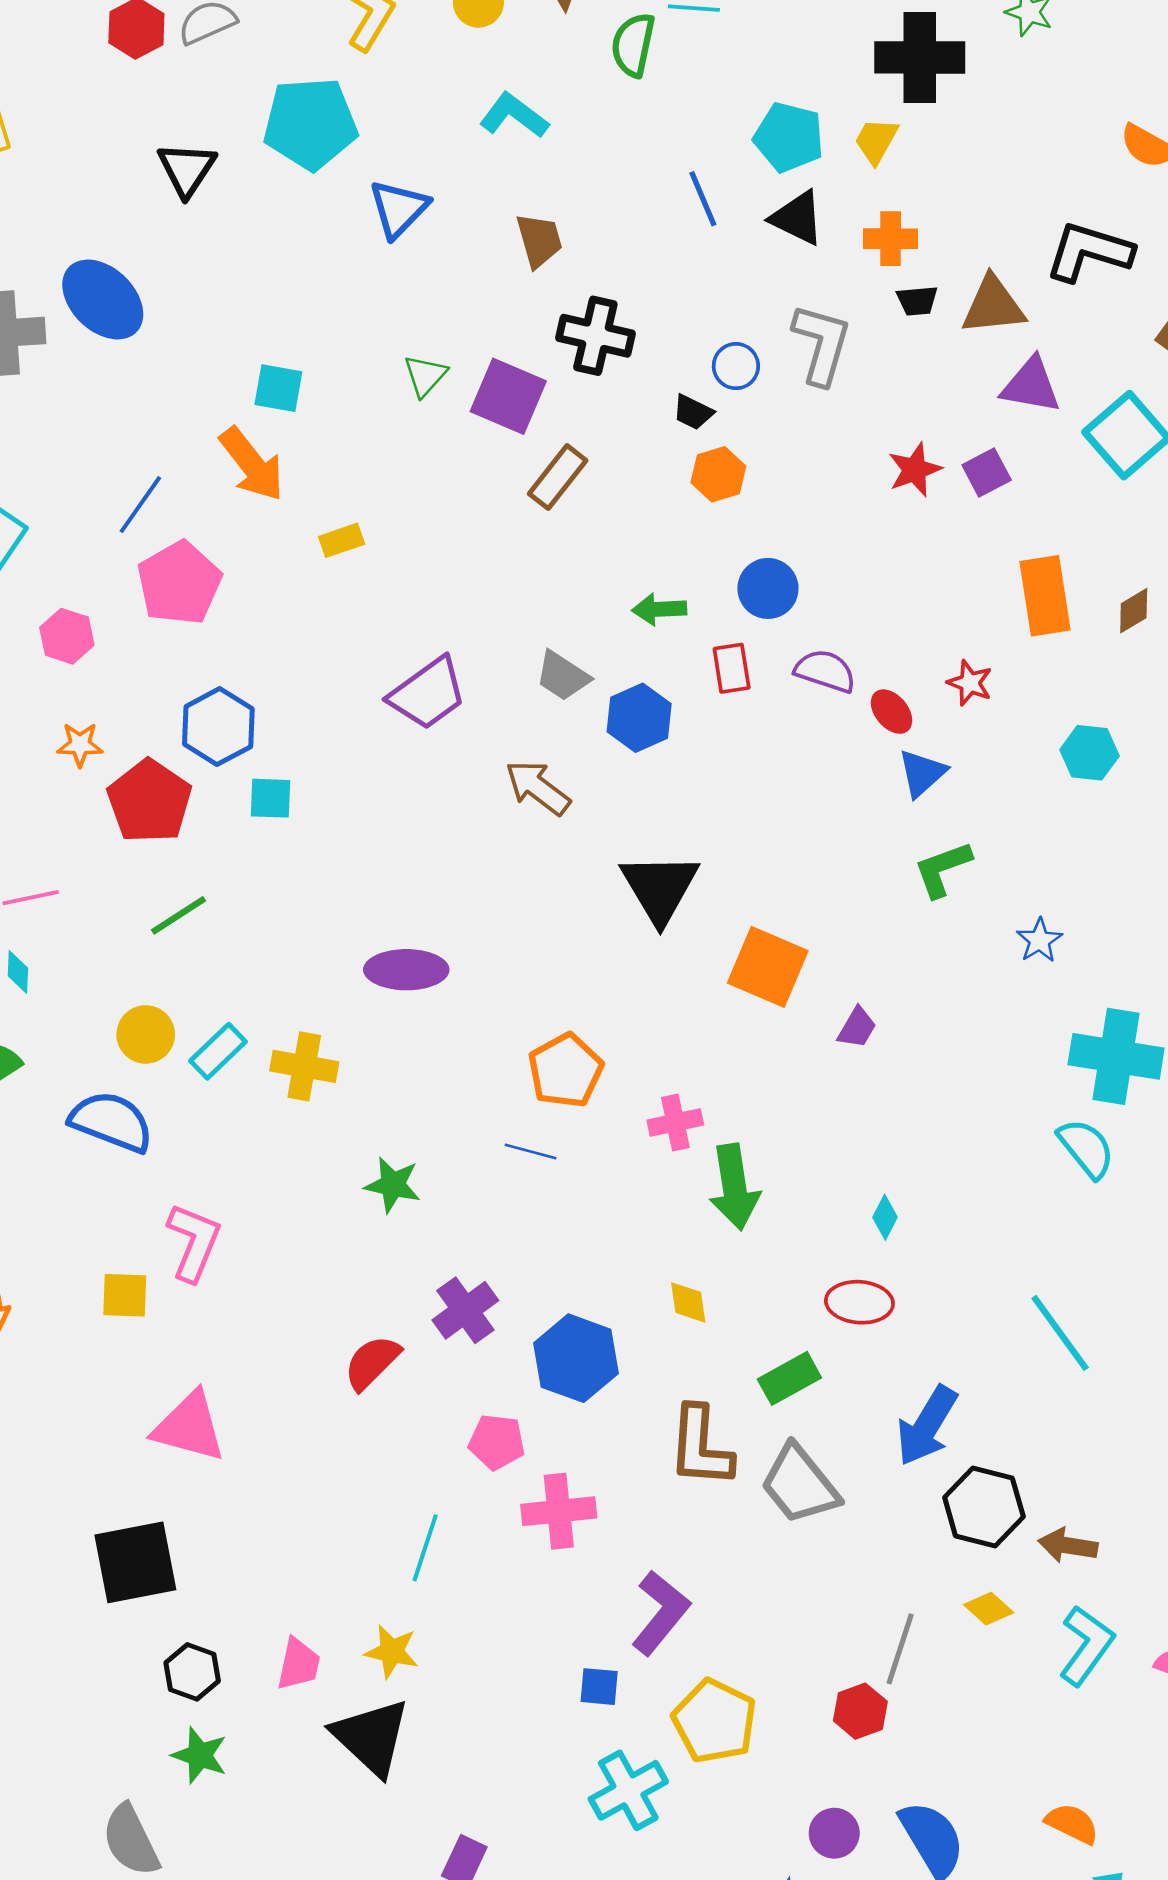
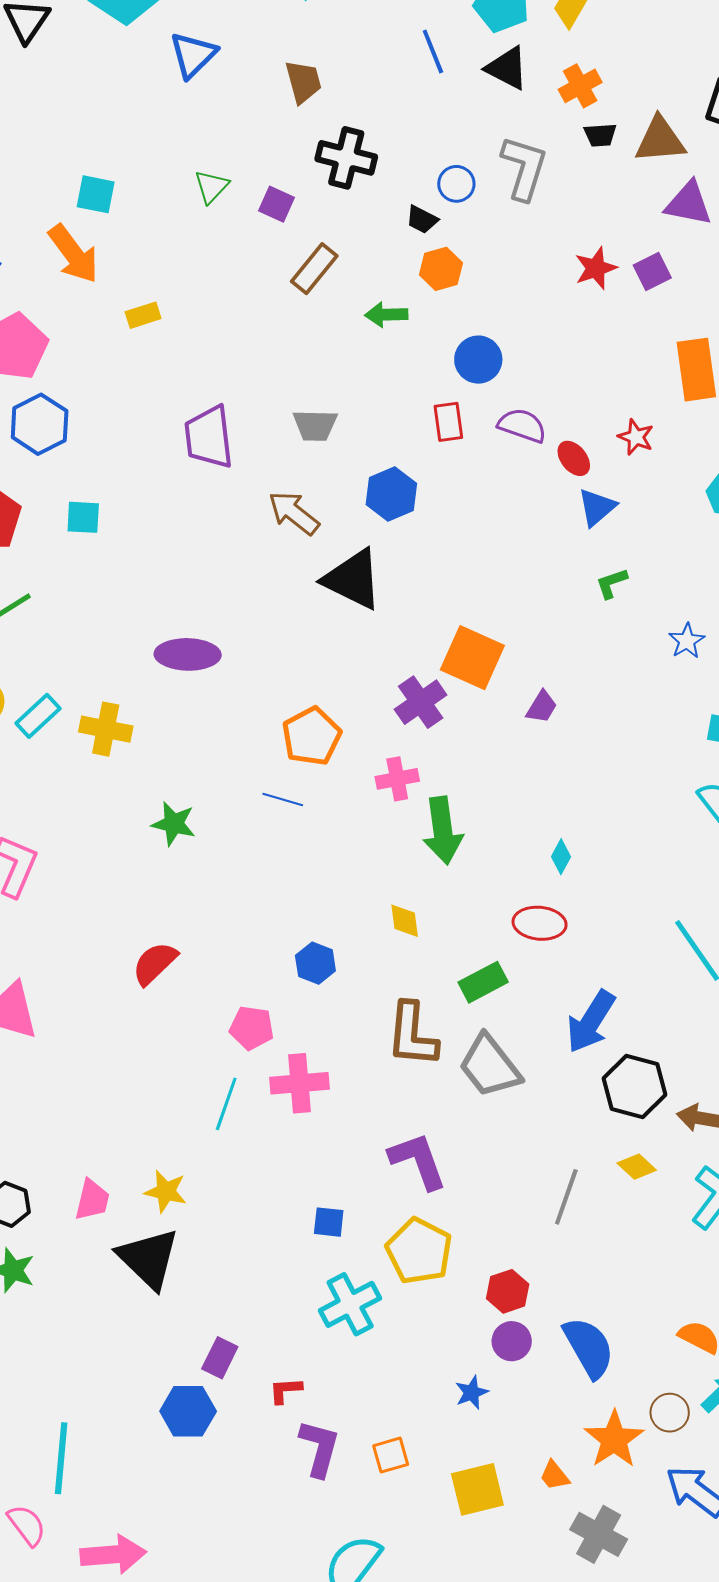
orange cross: (891, 239) -> (580, 86), turned -30
purple square: (508, 396) -> (277, 204), size x0.6
green arrow: (659, 609) -> (386, 315), moved
gray trapezoid: (563, 676) -> (315, 425), turned -33
purple trapezoid: (428, 694) -> (209, 437), turned 118
blue hexagon: (639, 718) -> (391, 494), moved
blue hexagon: (218, 727) -> (40, 424), moved
green L-shape: (943, 869) -> (612, 583), size x0.7
black triangle: (660, 888) -> (353, 579), moved, turned -34
purple cross: (465, 1310) -> (421, 702), moved
blue hexagon: (576, 1358) -> (315, 963), size x0.6
cyan line: (425, 1548) -> (226, 1104), moved
purple L-shape: (661, 1613) -> (418, 1161), moved, turned -60
red hexagon: (860, 1711) -> (508, 1291), moved

